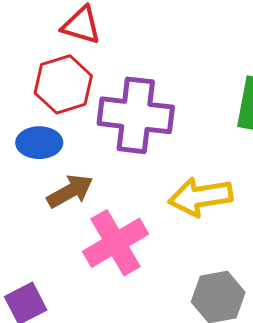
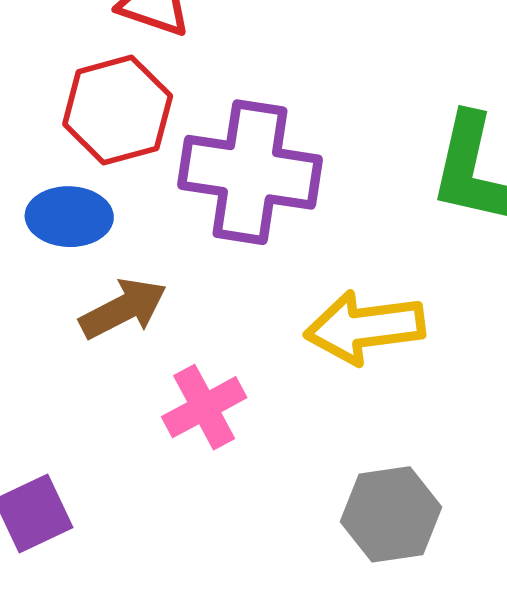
pink cross: (116, 243) -> (204, 407), size x0.7

